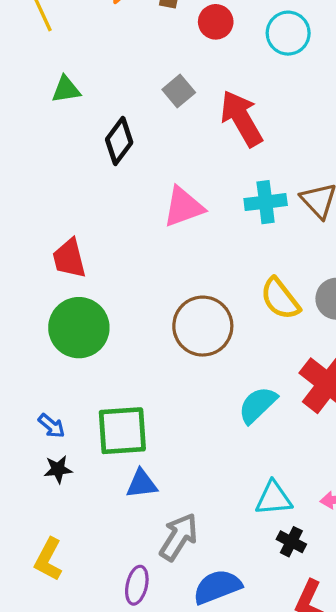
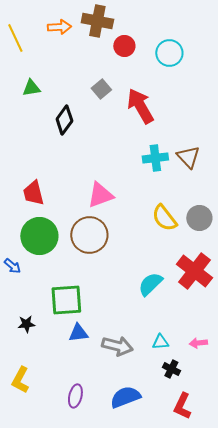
pink triangle: (184, 207) -> (100, 195), moved
brown circle: (203, 326) -> (89, 235), moved
blue arrow: (52, 426) -> (12, 266), moved
cyan triangle: (274, 498) -> (160, 342), size x0.7
gray arrow: (179, 537) -> (117, 346), moved, turned 72

